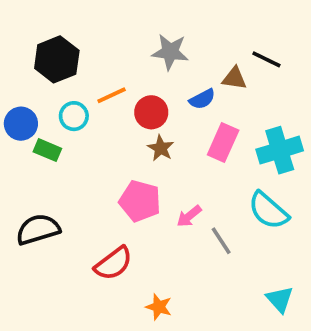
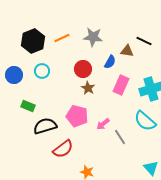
orange line: (112, 95) -> (62, 38), moved
blue semicircle: (202, 99) -> (110, 62), turned -32
green rectangle: (47, 150) -> (28, 106), moved
black semicircle: (38, 229) -> (45, 126), moved

